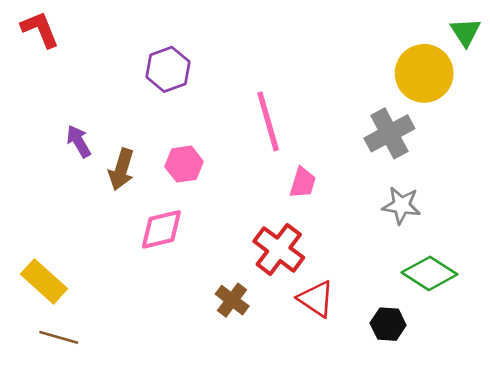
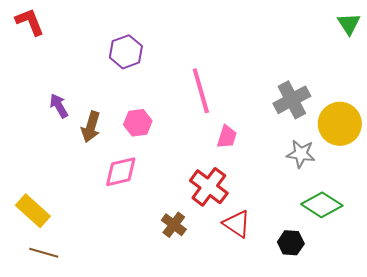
yellow circle: (424, 73) -> (340, 124), moved

